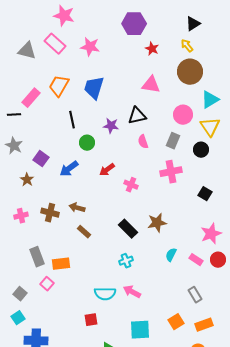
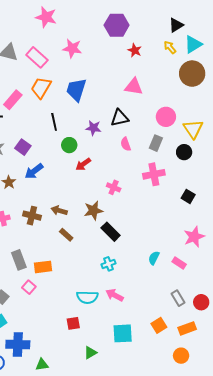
pink rectangle: (55, 44) -> (37, 57), moved
brown circle: (190, 72) -> (192, 74), moved
cyan triangle: (210, 100) -> (193, 44), moved
purple square: (41, 159) -> (23, 147), moved
blue arrow: (69, 169) -> (34, 171), moved
red arrow: (107, 170) -> (83, 164), moved
brown star: (157, 223) -> (93, 211), moved
red circle: (218, 260) -> (201, 302), moved

